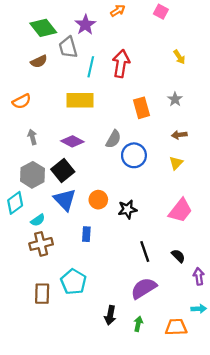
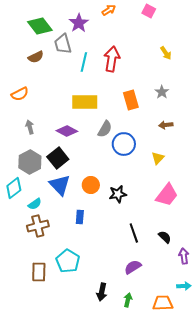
yellow rectangle: (80, 100) -> (85, 102), moved
yellow triangle: (176, 163) -> (158, 158), moved
purple semicircle: (144, 288) -> (133, 267), size x0.7

